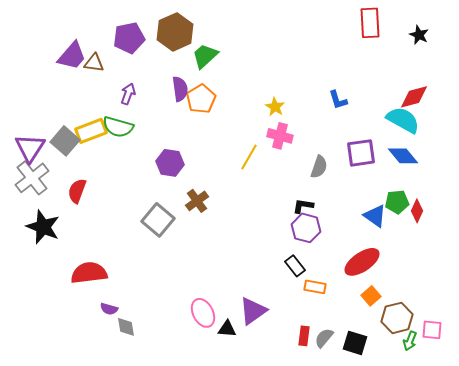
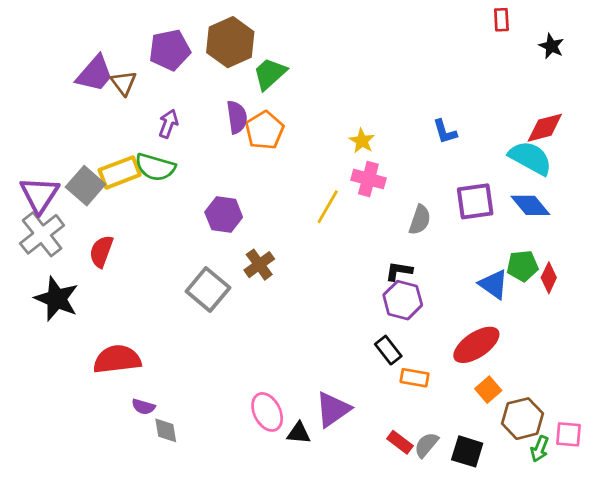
red rectangle: (370, 23) -> (501, 20), moved, size x0.6
brown triangle: (94, 63) -> (124, 83), turned 45
red rectangle: (304, 336) -> (400, 442), turned -60

